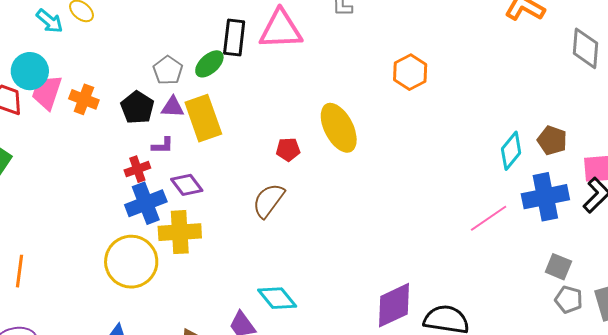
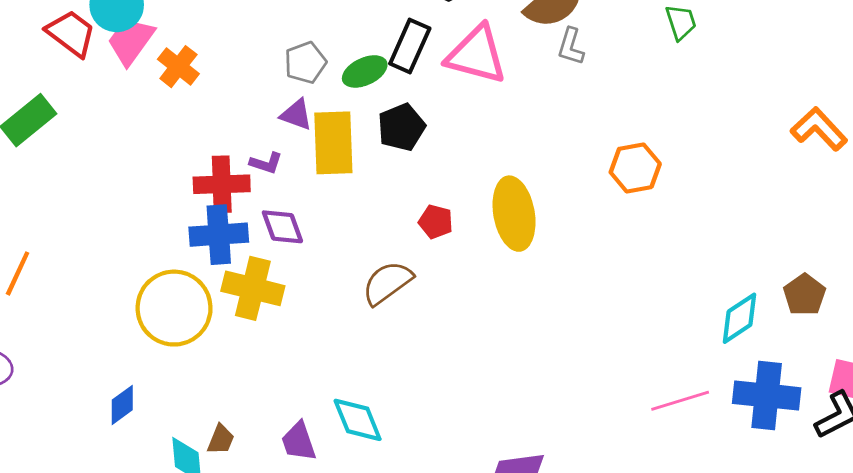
black pentagon: (137, 108) -> (401, 127), moved
brown pentagon: (552, 140) -> (805, 295), moved
red cross: (137, 169) -> (222, 184), size x1.5

